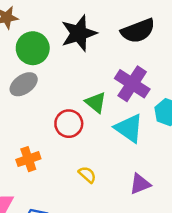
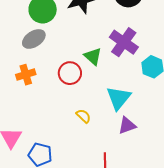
cyan triangle: (129, 128) -> (119, 98), moved, turned 32
orange cross: (28, 159) -> (26, 75), moved

